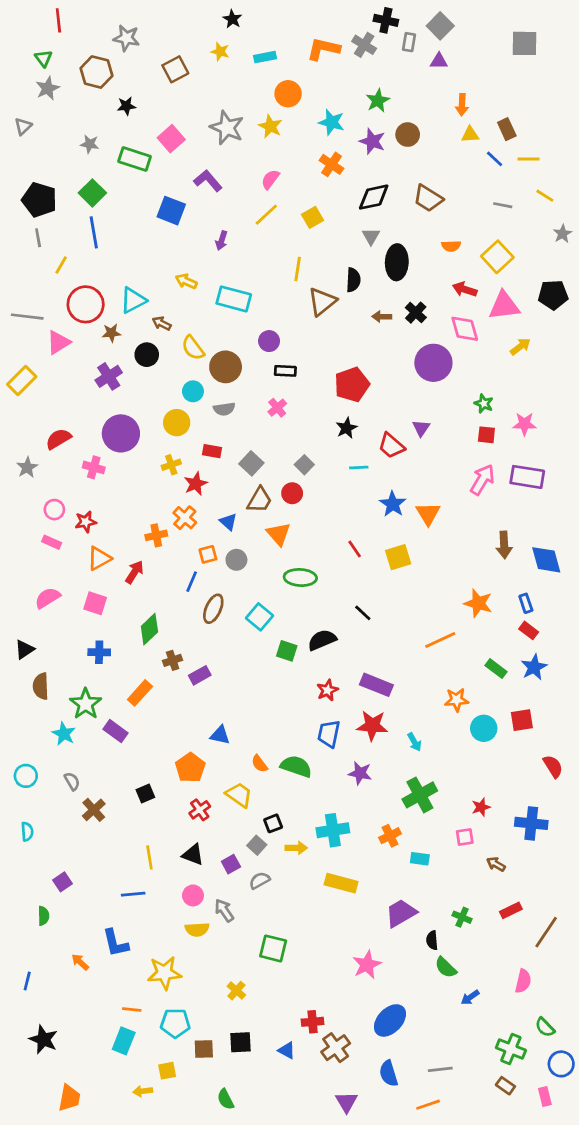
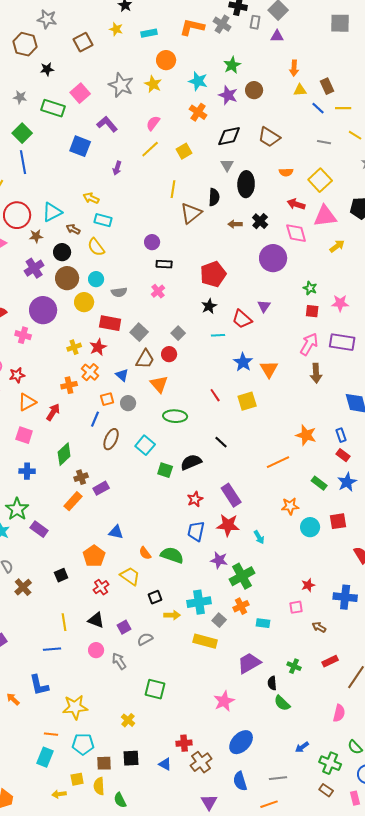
cyan rectangle: (234, 299) -> (103, 220), moved, size x0.7
brown circle: (226, 367) -> (67, 278), moved
red rectangle: (212, 451) -> (110, 323), size x1.5
yellow cross: (171, 465) -> (74, 347), moved
brown arrow: (504, 545) -> (316, 373), moved
purple rectangle: (376, 685) -> (231, 495), turned 35
orange rectangle: (140, 693) -> (73, 501), moved
green cross: (420, 795) -> (242, 576), moved
gray square: (257, 845) -> (219, 620), moved
yellow semicircle: (197, 929) -> (99, 786), moved, turned 90
blue arrow: (470, 997) -> (302, 747), moved

